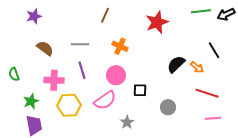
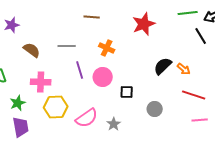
brown line: (105, 15) -> (92, 17), turned 70
purple star: (34, 16) -> (12, 25), moved
black line: (214, 50) -> (201, 36), moved
purple line: (82, 70) -> (80, 70), moved
pink semicircle: (105, 100) -> (87, 118), moved

